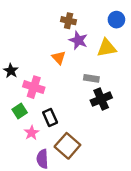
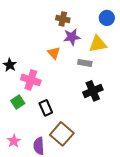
purple star: (78, 40) -> (72, 37), turned -30
gray rectangle: (91, 78) -> (85, 63), moved
pink star: (32, 133) -> (14, 141), moved

